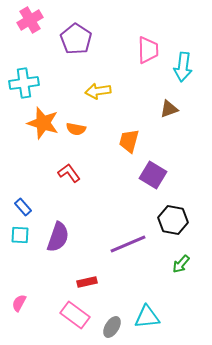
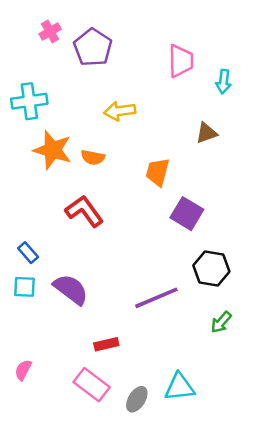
pink cross: (30, 20) -> (50, 32), moved, size x0.7
cyan arrow: (183, 67) -> (224, 82), size x0.7
red L-shape: (69, 173) -> (84, 211), size x1.4
purple semicircle: (58, 237) -> (71, 289), turned -72

